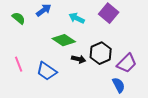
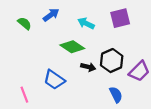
purple square: (109, 13) -> (120, 18), turned 36
pink line: (19, 64) -> (24, 95), moved
blue semicircle: (119, 85) -> (116, 95), moved

